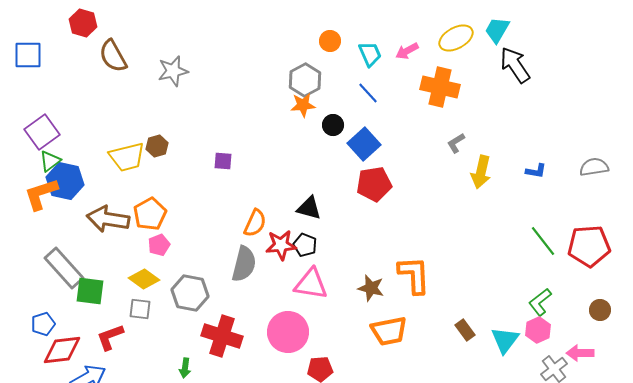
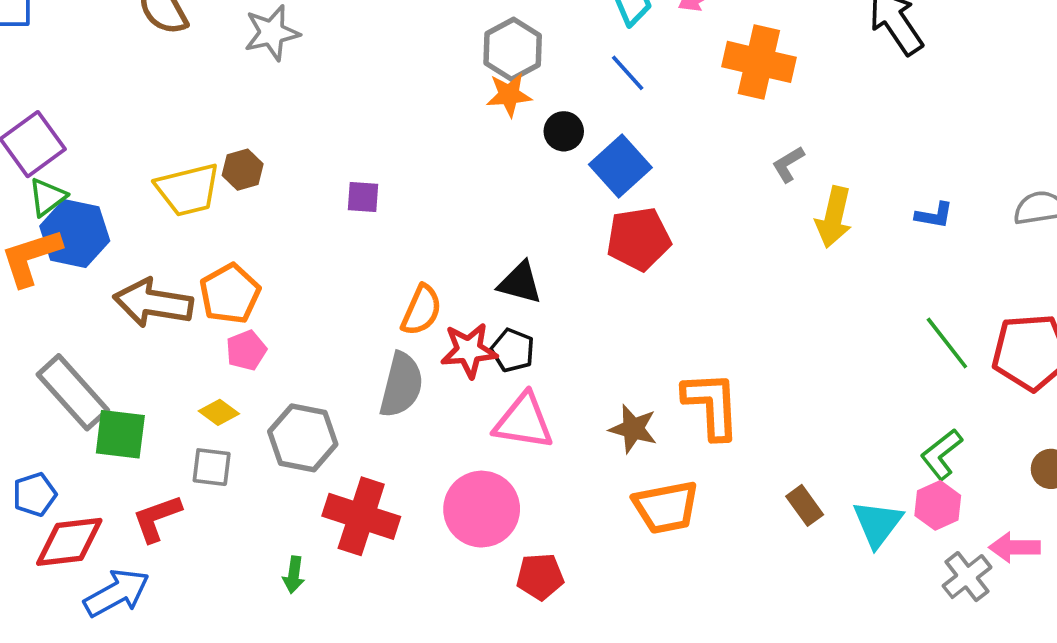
yellow diamond: (144, 279) -> (219, 412), size x0.7

